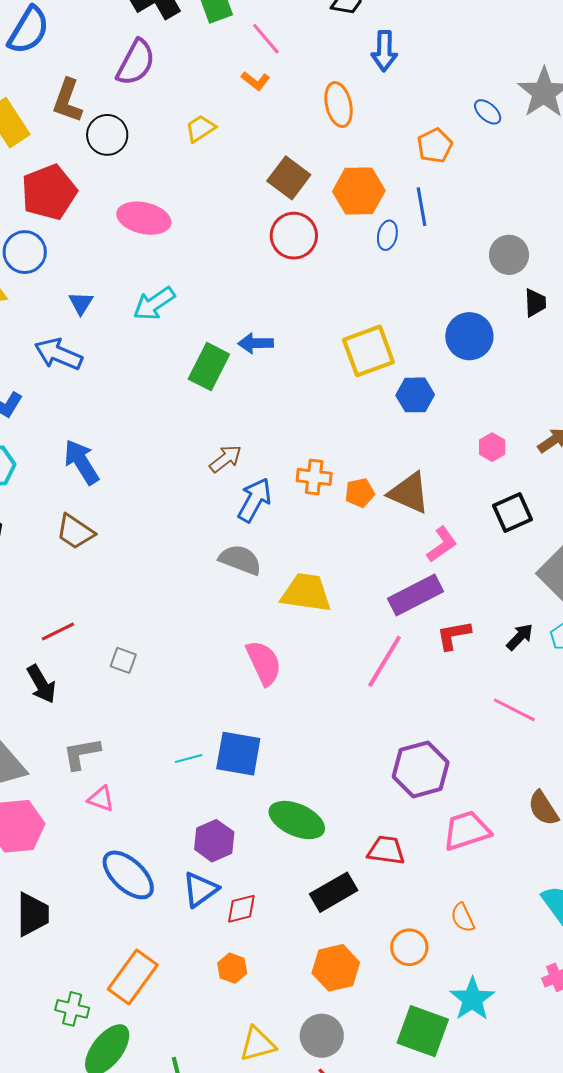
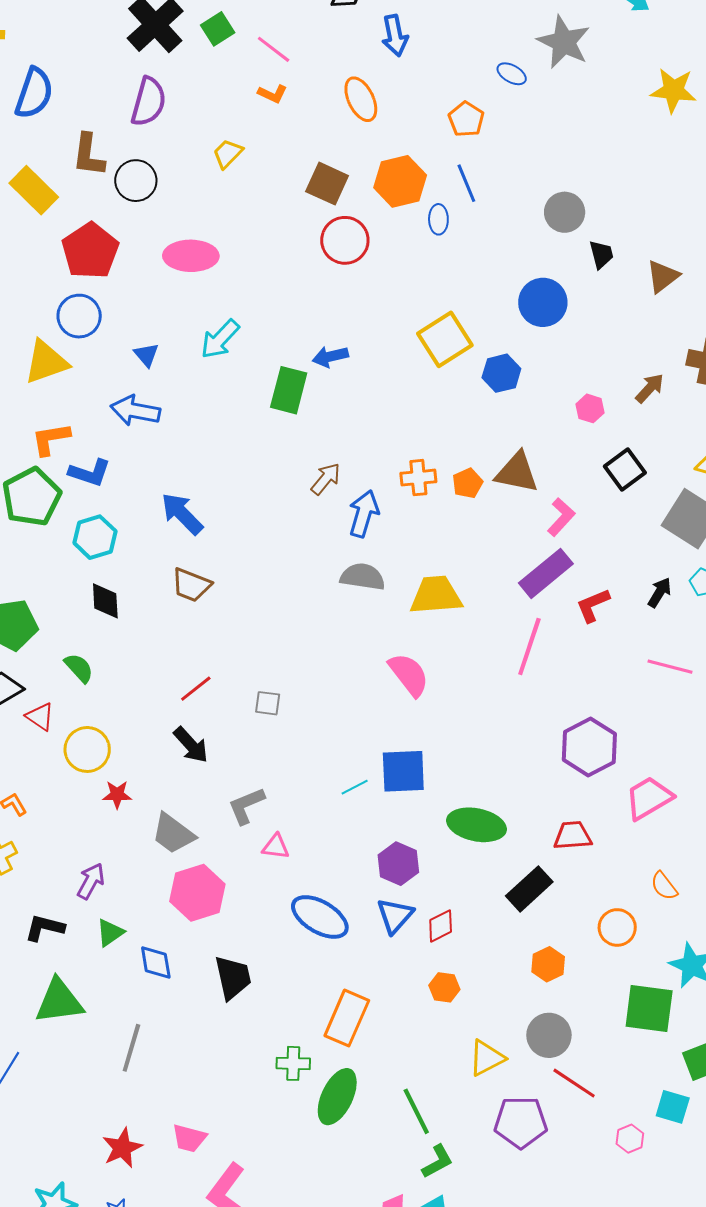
orange hexagon: (336, 968) -> (548, 964), size x0.7

